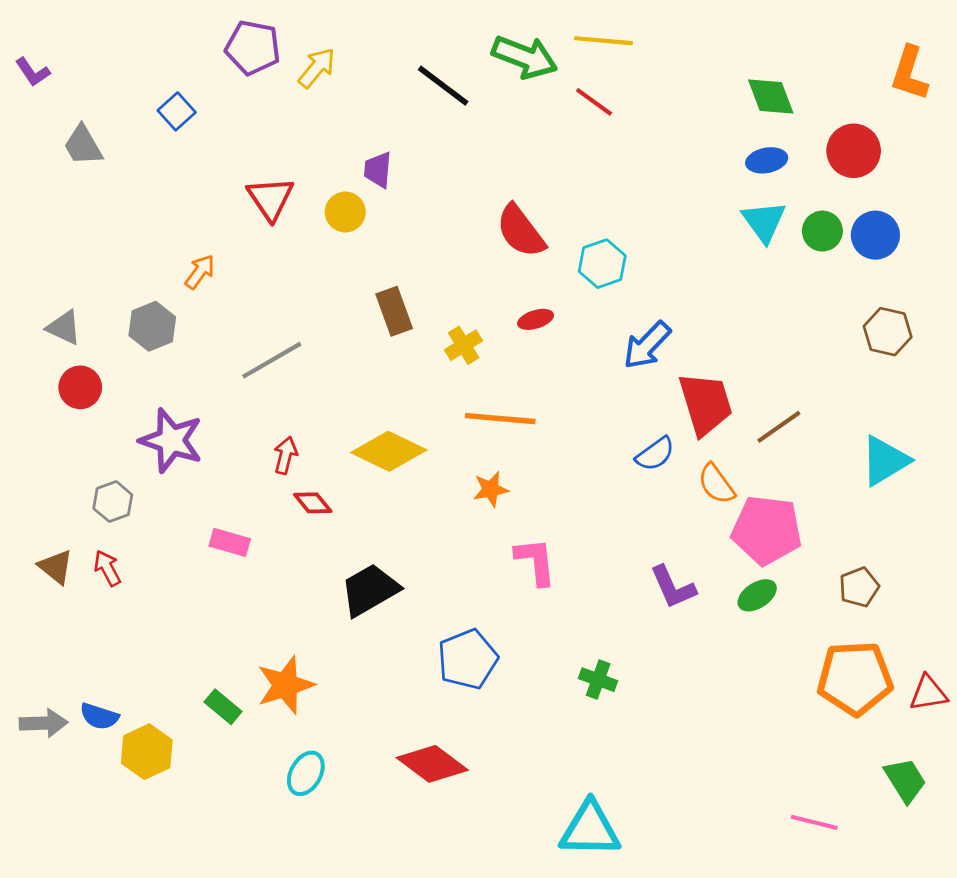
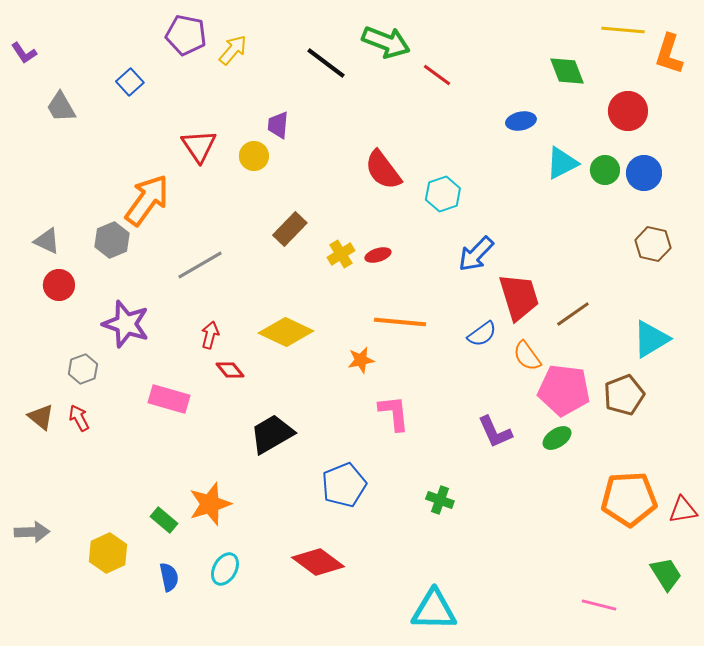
yellow line: (604, 41) -> (623, 30), moved
blue ellipse: (767, 160) -> (521, 121), moved
cyan triangle: (764, 222) -> (562, 163), turned 39
orange arrow: (200, 272) -> (147, 200), size x2.0
brown rectangle: (394, 311) -> (290, 229), turned 64
red ellipse: (536, 319) -> (378, 255), moved
orange line: (500, 419) -> (400, 322), moved
pink rectangle: (230, 542) -> (169, 399), size x1.4
brown pentagon: (859, 587) -> (624, 395), moved, size x1.4
blue semicircle: (99, 716) -> (169, 577), moved, turned -120

